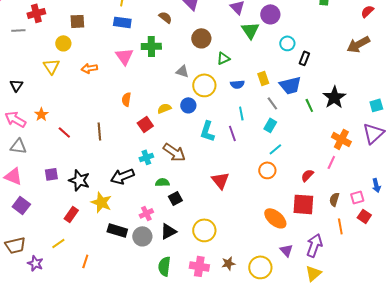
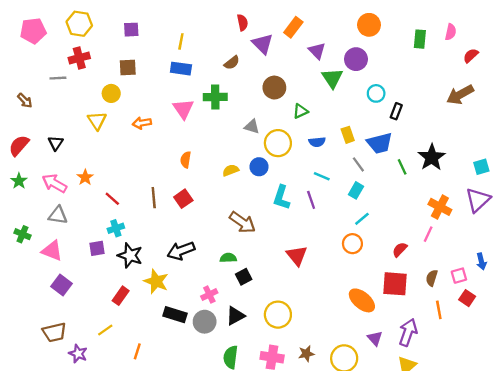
brown semicircle: (165, 17) -> (232, 63), turned 104
cyan line: (241, 113) -> (322, 176), turned -56
red square: (145, 124) -> (183, 199), moved
cyan cross: (146, 157) -> (116, 228), moved

